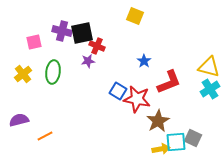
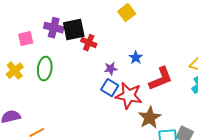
yellow square: (135, 16) -> (127, 13), turned 30
purple star: (88, 61) -> (111, 69), moved

